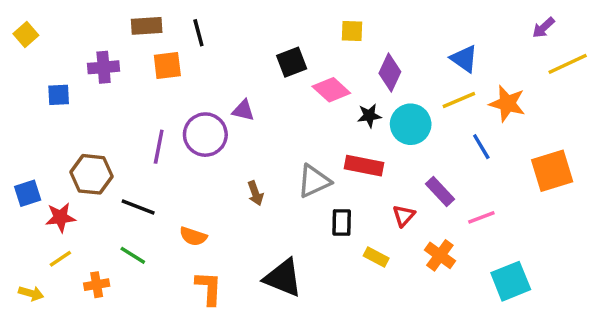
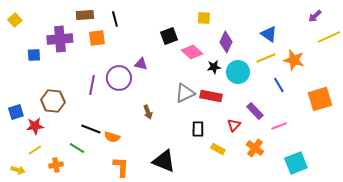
purple cross: (104, 67) -> (60, 39), size x1.4
gray triangle: (314, 181) -> (185, 93), moved
black line: (138, 207) -> (91, 129), moved

